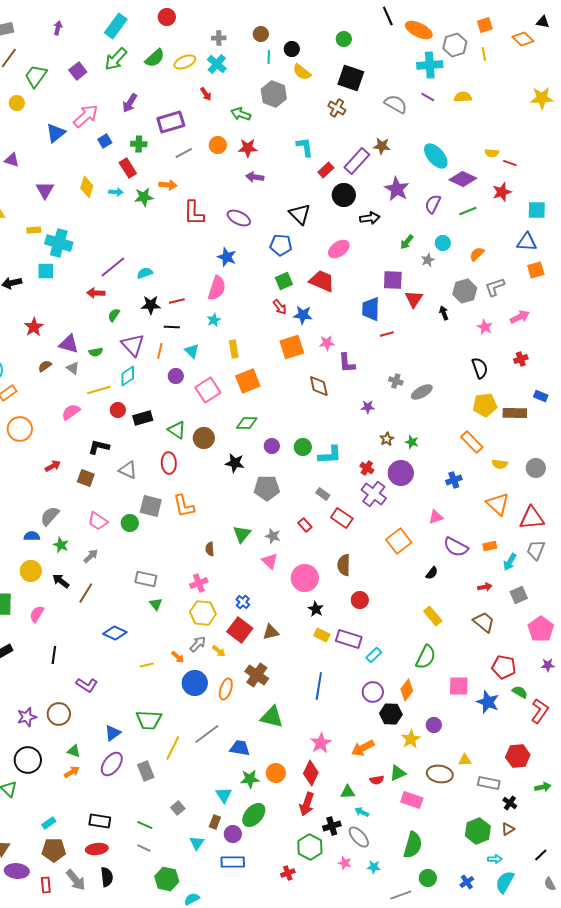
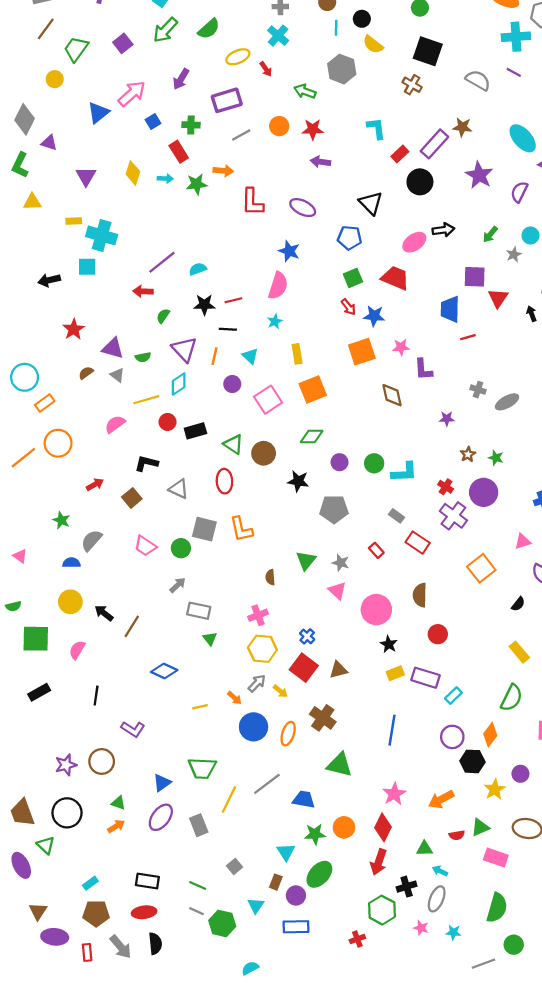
yellow ellipse: (185, 62) -> (238, 57), moved
black arrow: (370, 218) -> (443, 230), moved
brown square: (86, 478) -> (132, 498), turned 30
green star: (61, 545) -> (61, 520), moved
gray arrow: (91, 556) -> (178, 585), moved
yellow rectangle: (322, 635) -> (395, 673), turned -49
gray ellipse: (359, 837) -> (437, 899), turned 65
green hexagon: (167, 879) -> (222, 923), moved

